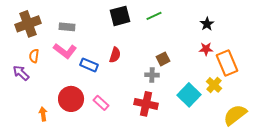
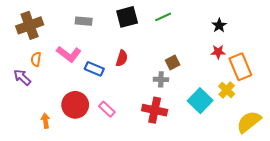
gray rectangle: (67, 27) -> (84, 21), moved

